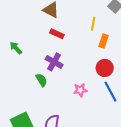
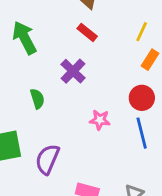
green arrow: (16, 48) -> (24, 38), size x1.6
green semicircle: (41, 80) -> (37, 99), moved

